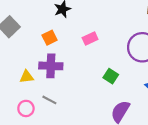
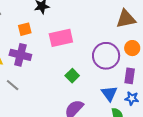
pink rectangle: (90, 39) -> (61, 38), size x1.6

